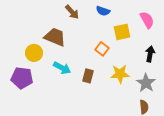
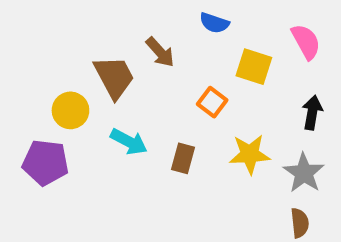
brown arrow: (72, 12) -> (160, 52), moved
yellow square: (122, 32) -> (254, 67), turned 30
brown trapezoid: (55, 37) -> (114, 77), turned 40

